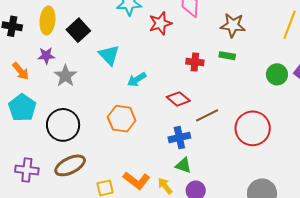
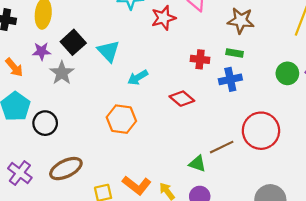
black square: (78, 30) -> (73, 42), moved
brown line: (207, 115) -> (222, 147), moved
black circle: (63, 125) -> (45, 123), moved, size x0.7
blue cross: (179, 138) -> (230, 79), moved
green triangle: (183, 165) -> (197, 164), moved
purple cross: (27, 170) -> (20, 173), turned 30

